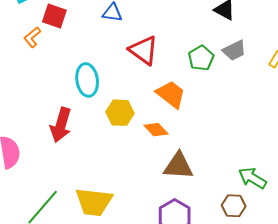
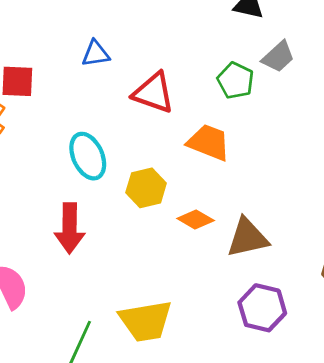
orange diamond: (156, 130) -> (196, 219), moved

